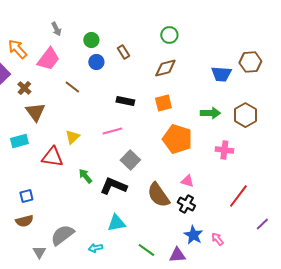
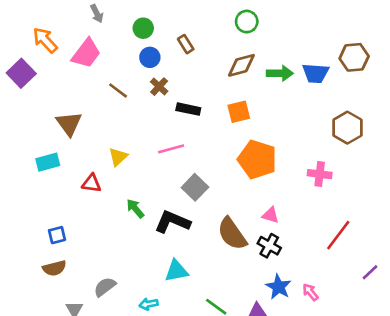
brown cross: (24, 88) -> (159, 87), moved
green arrow: (210, 113) -> (280, 73), moved
red triangle: (52, 157) -> (92, 183), size x0.7
gray semicircle: (62, 235) -> (105, 287), size x0.7

